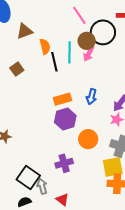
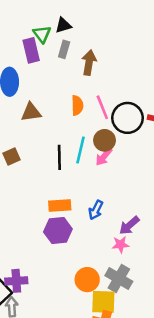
black circle: (103, 32) -> (128, 118), moved
orange semicircle: (45, 47) -> (77, 105), moved
orange circle: (88, 139) -> (87, 280), moved
purple cross: (64, 163) -> (16, 281), moved

